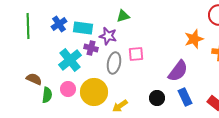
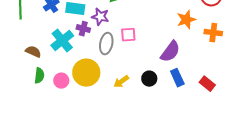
brown semicircle: (34, 79) -> (33, 52), moved
pink circle: (68, 89) -> (61, 81), moved
yellow arrow: (120, 106) -> (121, 82), moved

